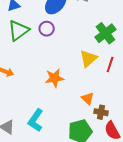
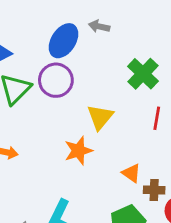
purple circle: (47, 29) -> (56, 80), size x1.5
yellow triangle: (88, 59) -> (100, 117), moved

